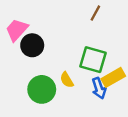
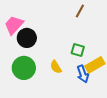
green square: (93, 60) -> (78, 50), size x0.6
green circle: (42, 89) -> (24, 68), moved

